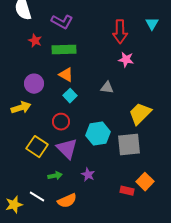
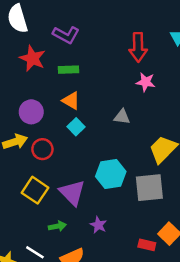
red star: (35, 41) -> (32, 58), size x1.5
green rectangle: (64, 50) -> (69, 70), size x0.7
red circle: (61, 122) -> (42, 149), moved

